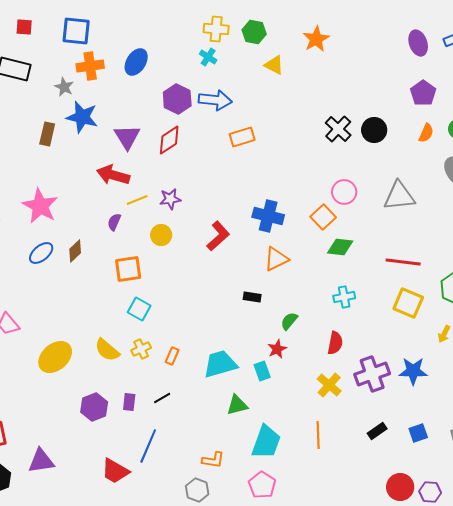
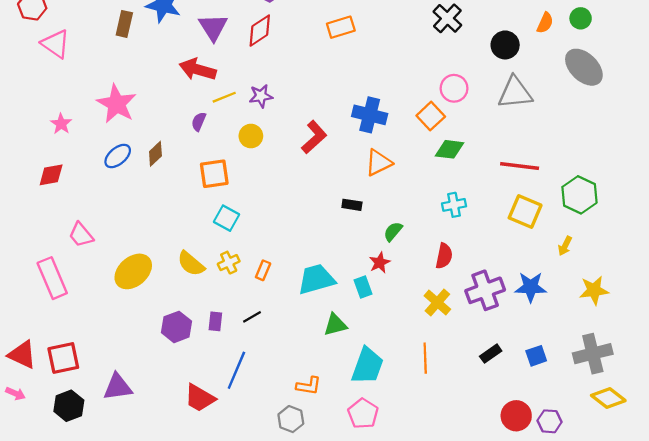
black circle: (374, 130) -> (505, 45), moved

